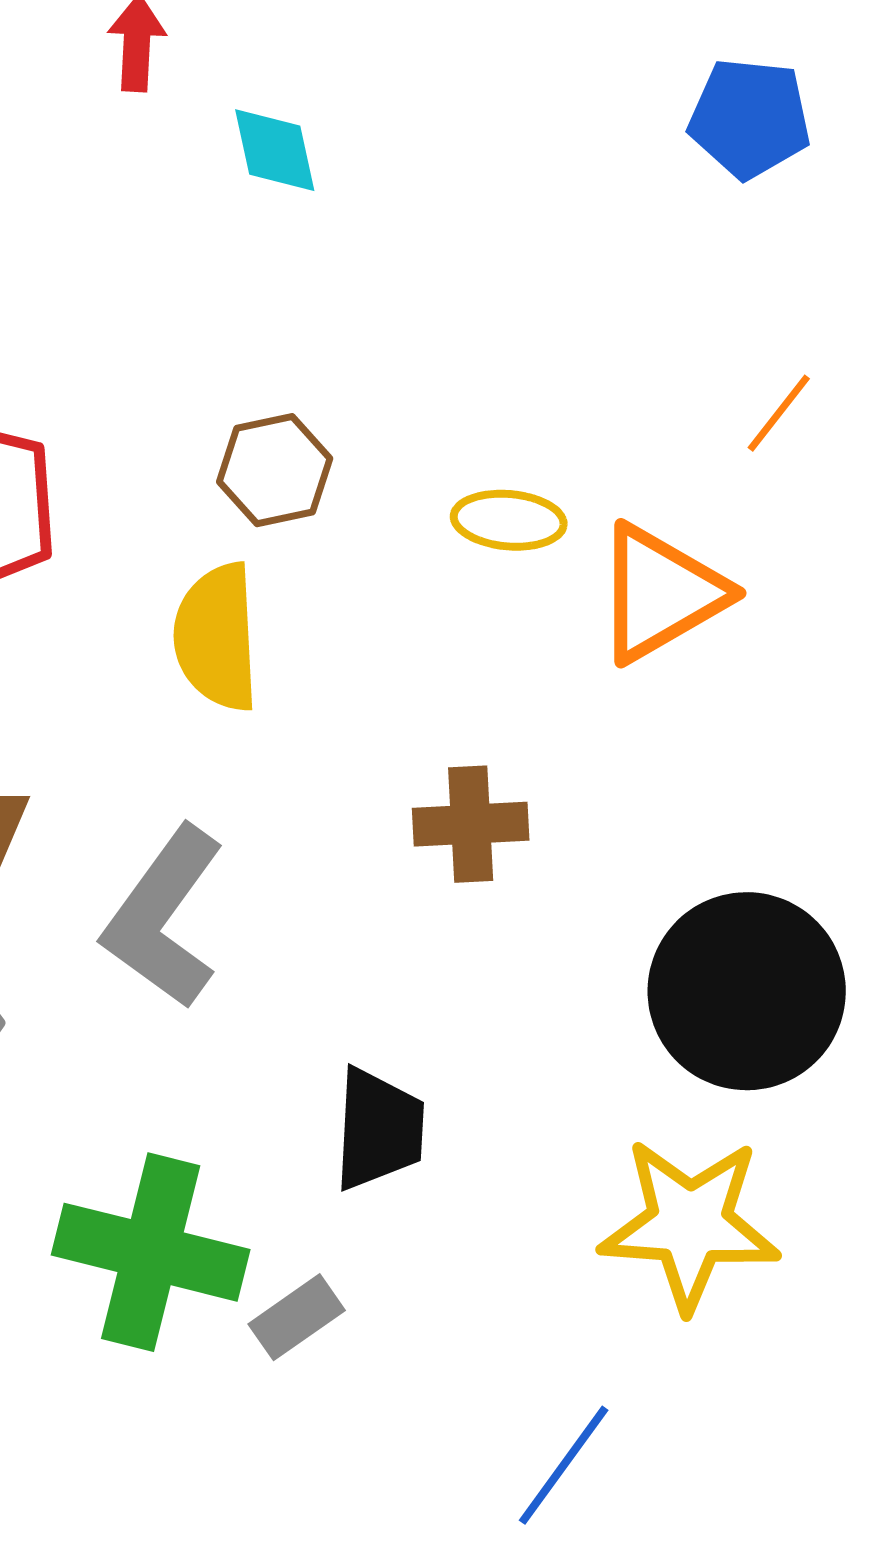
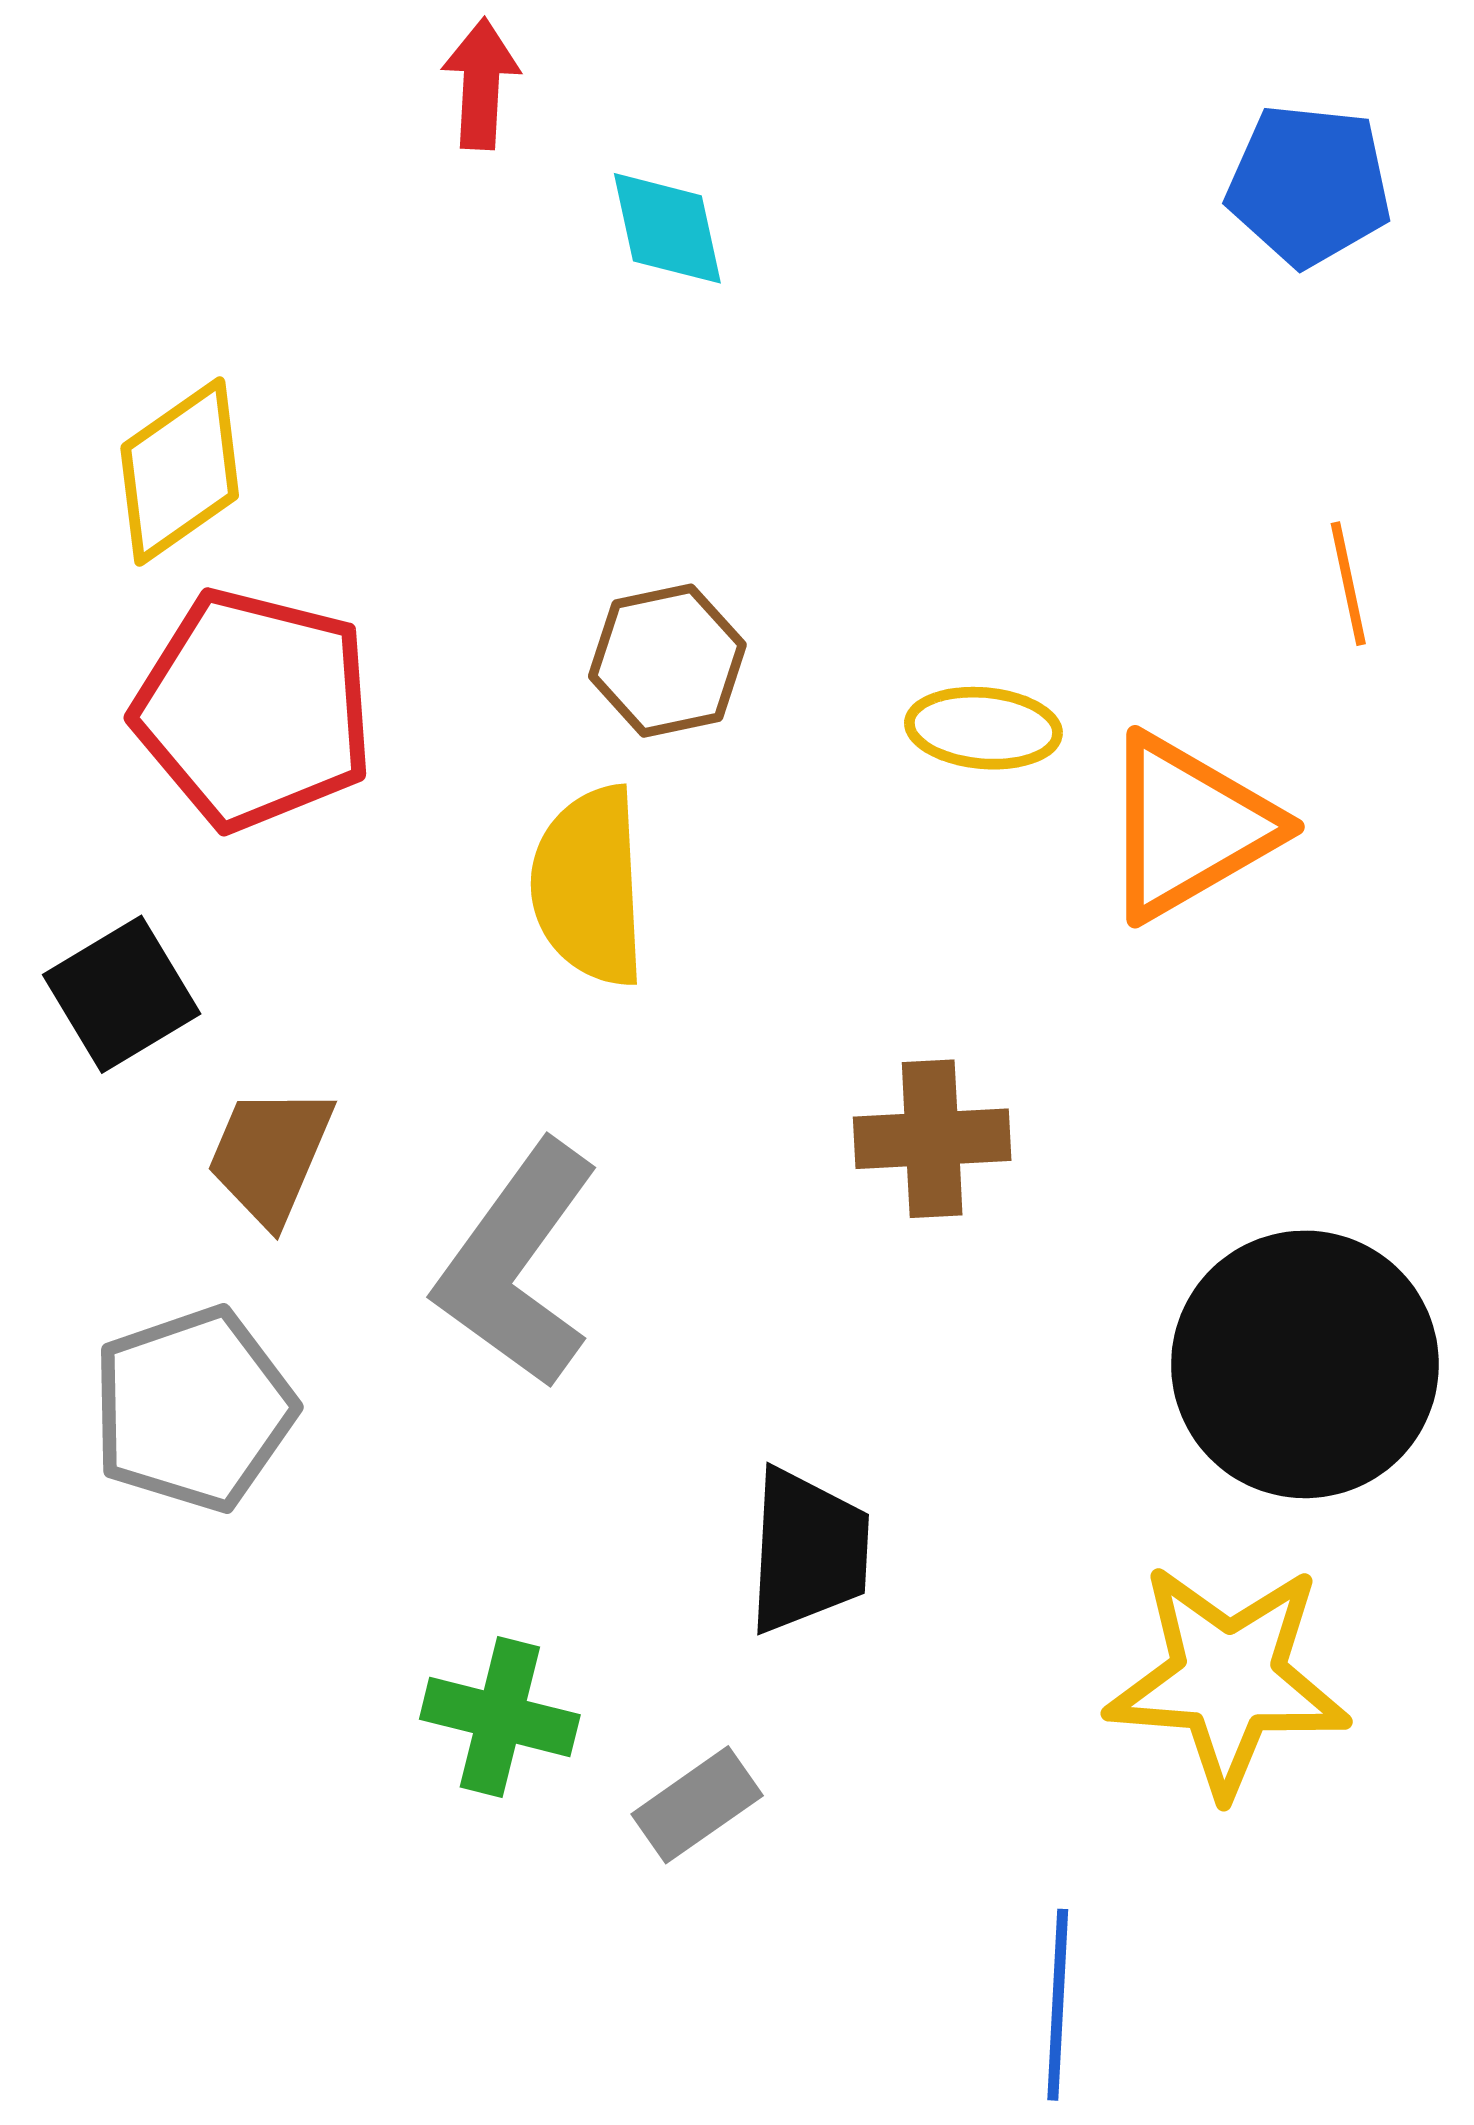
orange line: (779, 413) -> (1348, 584), turned -50
green cross: (151, 1252) -> (500, 1717), size x0.6
blue line: (564, 1465) -> (1058, 2005), turned -33

